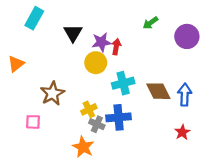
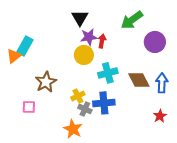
cyan rectangle: (34, 18) -> (25, 46), moved
green arrow: (150, 23) -> (132, 20), size x1.6
black triangle: (73, 33) -> (80, 18), moved
purple circle: (187, 36) -> (155, 42), moved

